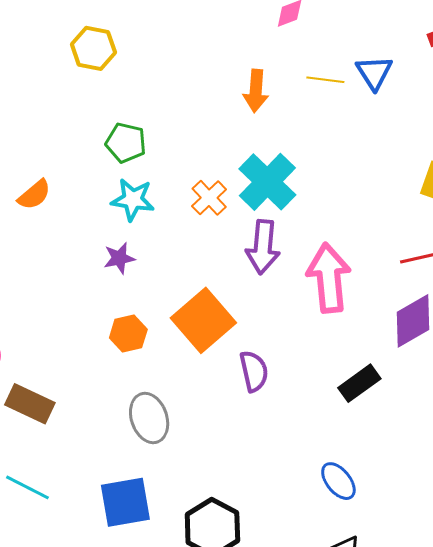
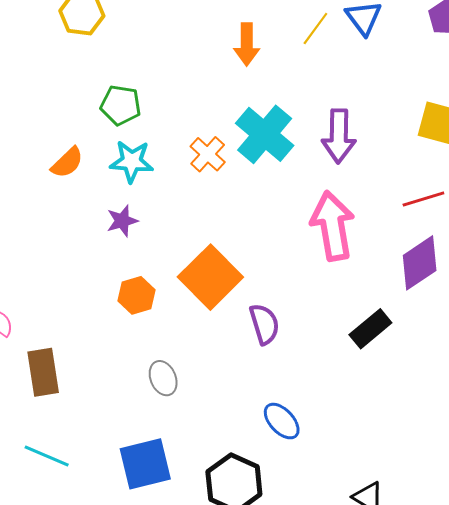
yellow line: (325, 80) -> (315, 29), turned -57
orange semicircle: (34, 195) -> (67, 163), moved
purple arrow: (263, 247) -> (339, 136), moved
brown rectangle: (30, 404) -> (43, 372), turned 60
gray ellipse: (149, 418) -> (163, 378), size x0.7
blue ellipse: (338, 481) -> (282, 421), moved

